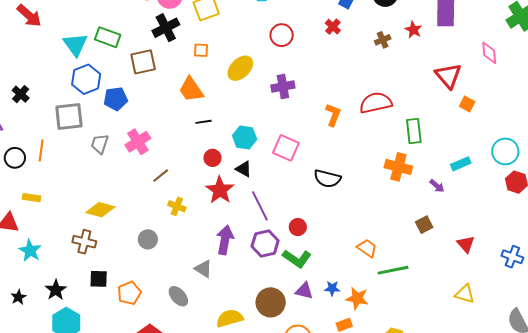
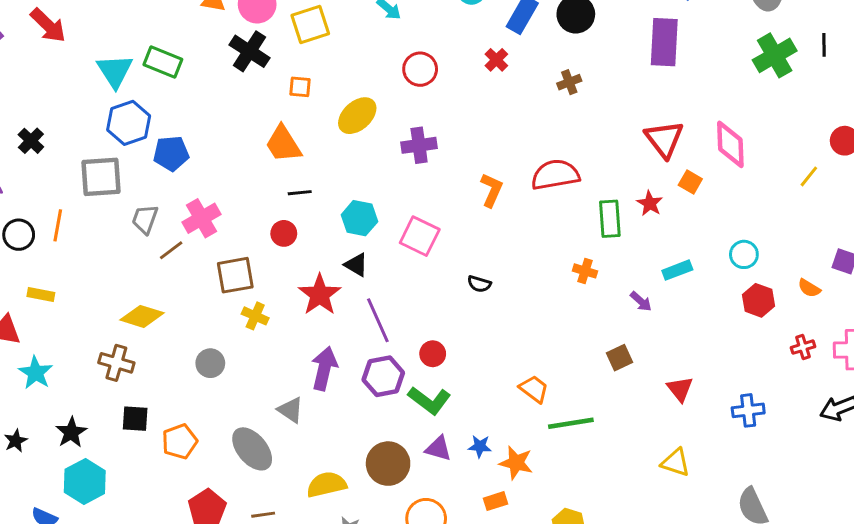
black cross: (166, 28) -> (249, 51), turned -32
red star: (413, 30) -> (650, 203), moved
pink diamond: (489, 53) -> (730, 144), moved, size x1.4
brown square: (143, 62) -> (235, 275), moved
cyan circle: (505, 151) -> (744, 254), size x0.7
red circle: (212, 158) -> (284, 233), moved
orange cross: (398, 167) -> (585, 271), size x0.6
brown line: (161, 175) -> (171, 250), moved
black semicircle: (327, 179) -> (479, 284), size x0.6
blue cross: (512, 257) -> (748, 410), turned -30
gray ellipse: (178, 296) -> (252, 449), size x1.4

